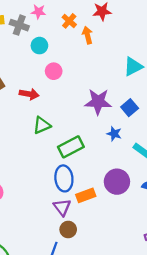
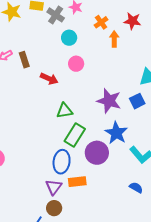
blue square: (130, 108) -> (137, 101), moved
green triangle: (42, 125) -> (65, 111), moved
blue star: (114, 134) -> (116, 133), size x1.6
green rectangle: (71, 147) -> (75, 135), turned -45
purple circle: (117, 182) -> (97, 153), moved

